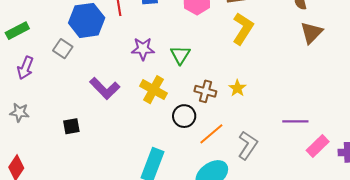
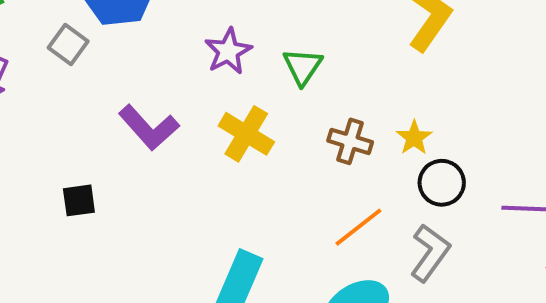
purple star: (143, 49) -> (228, 51), turned -30
black circle: (184, 116) -> (442, 183), moved

